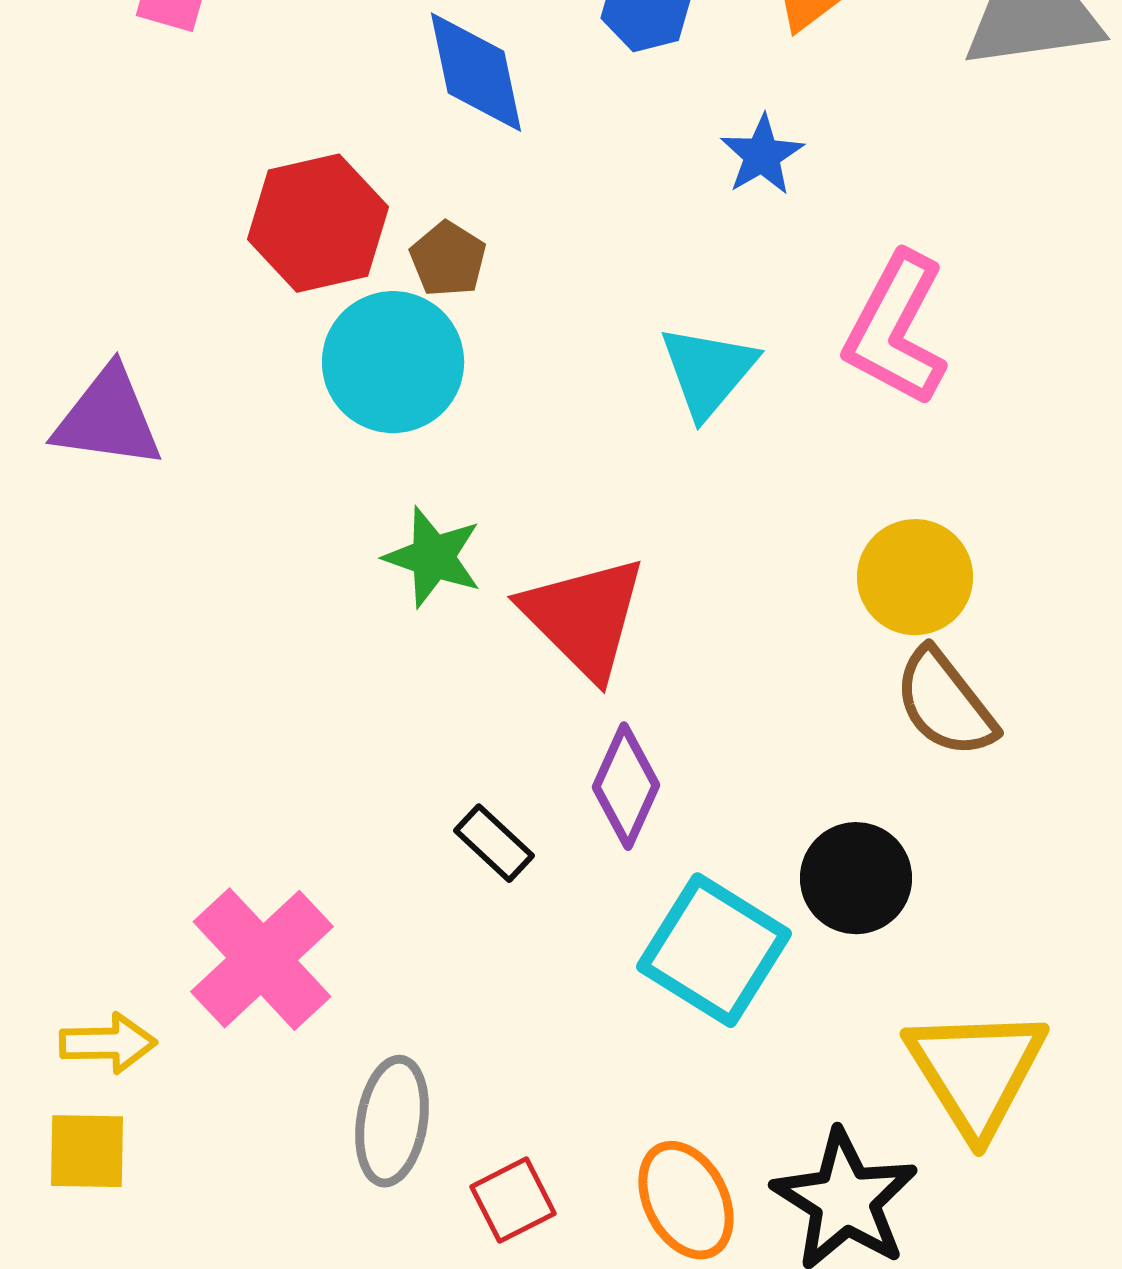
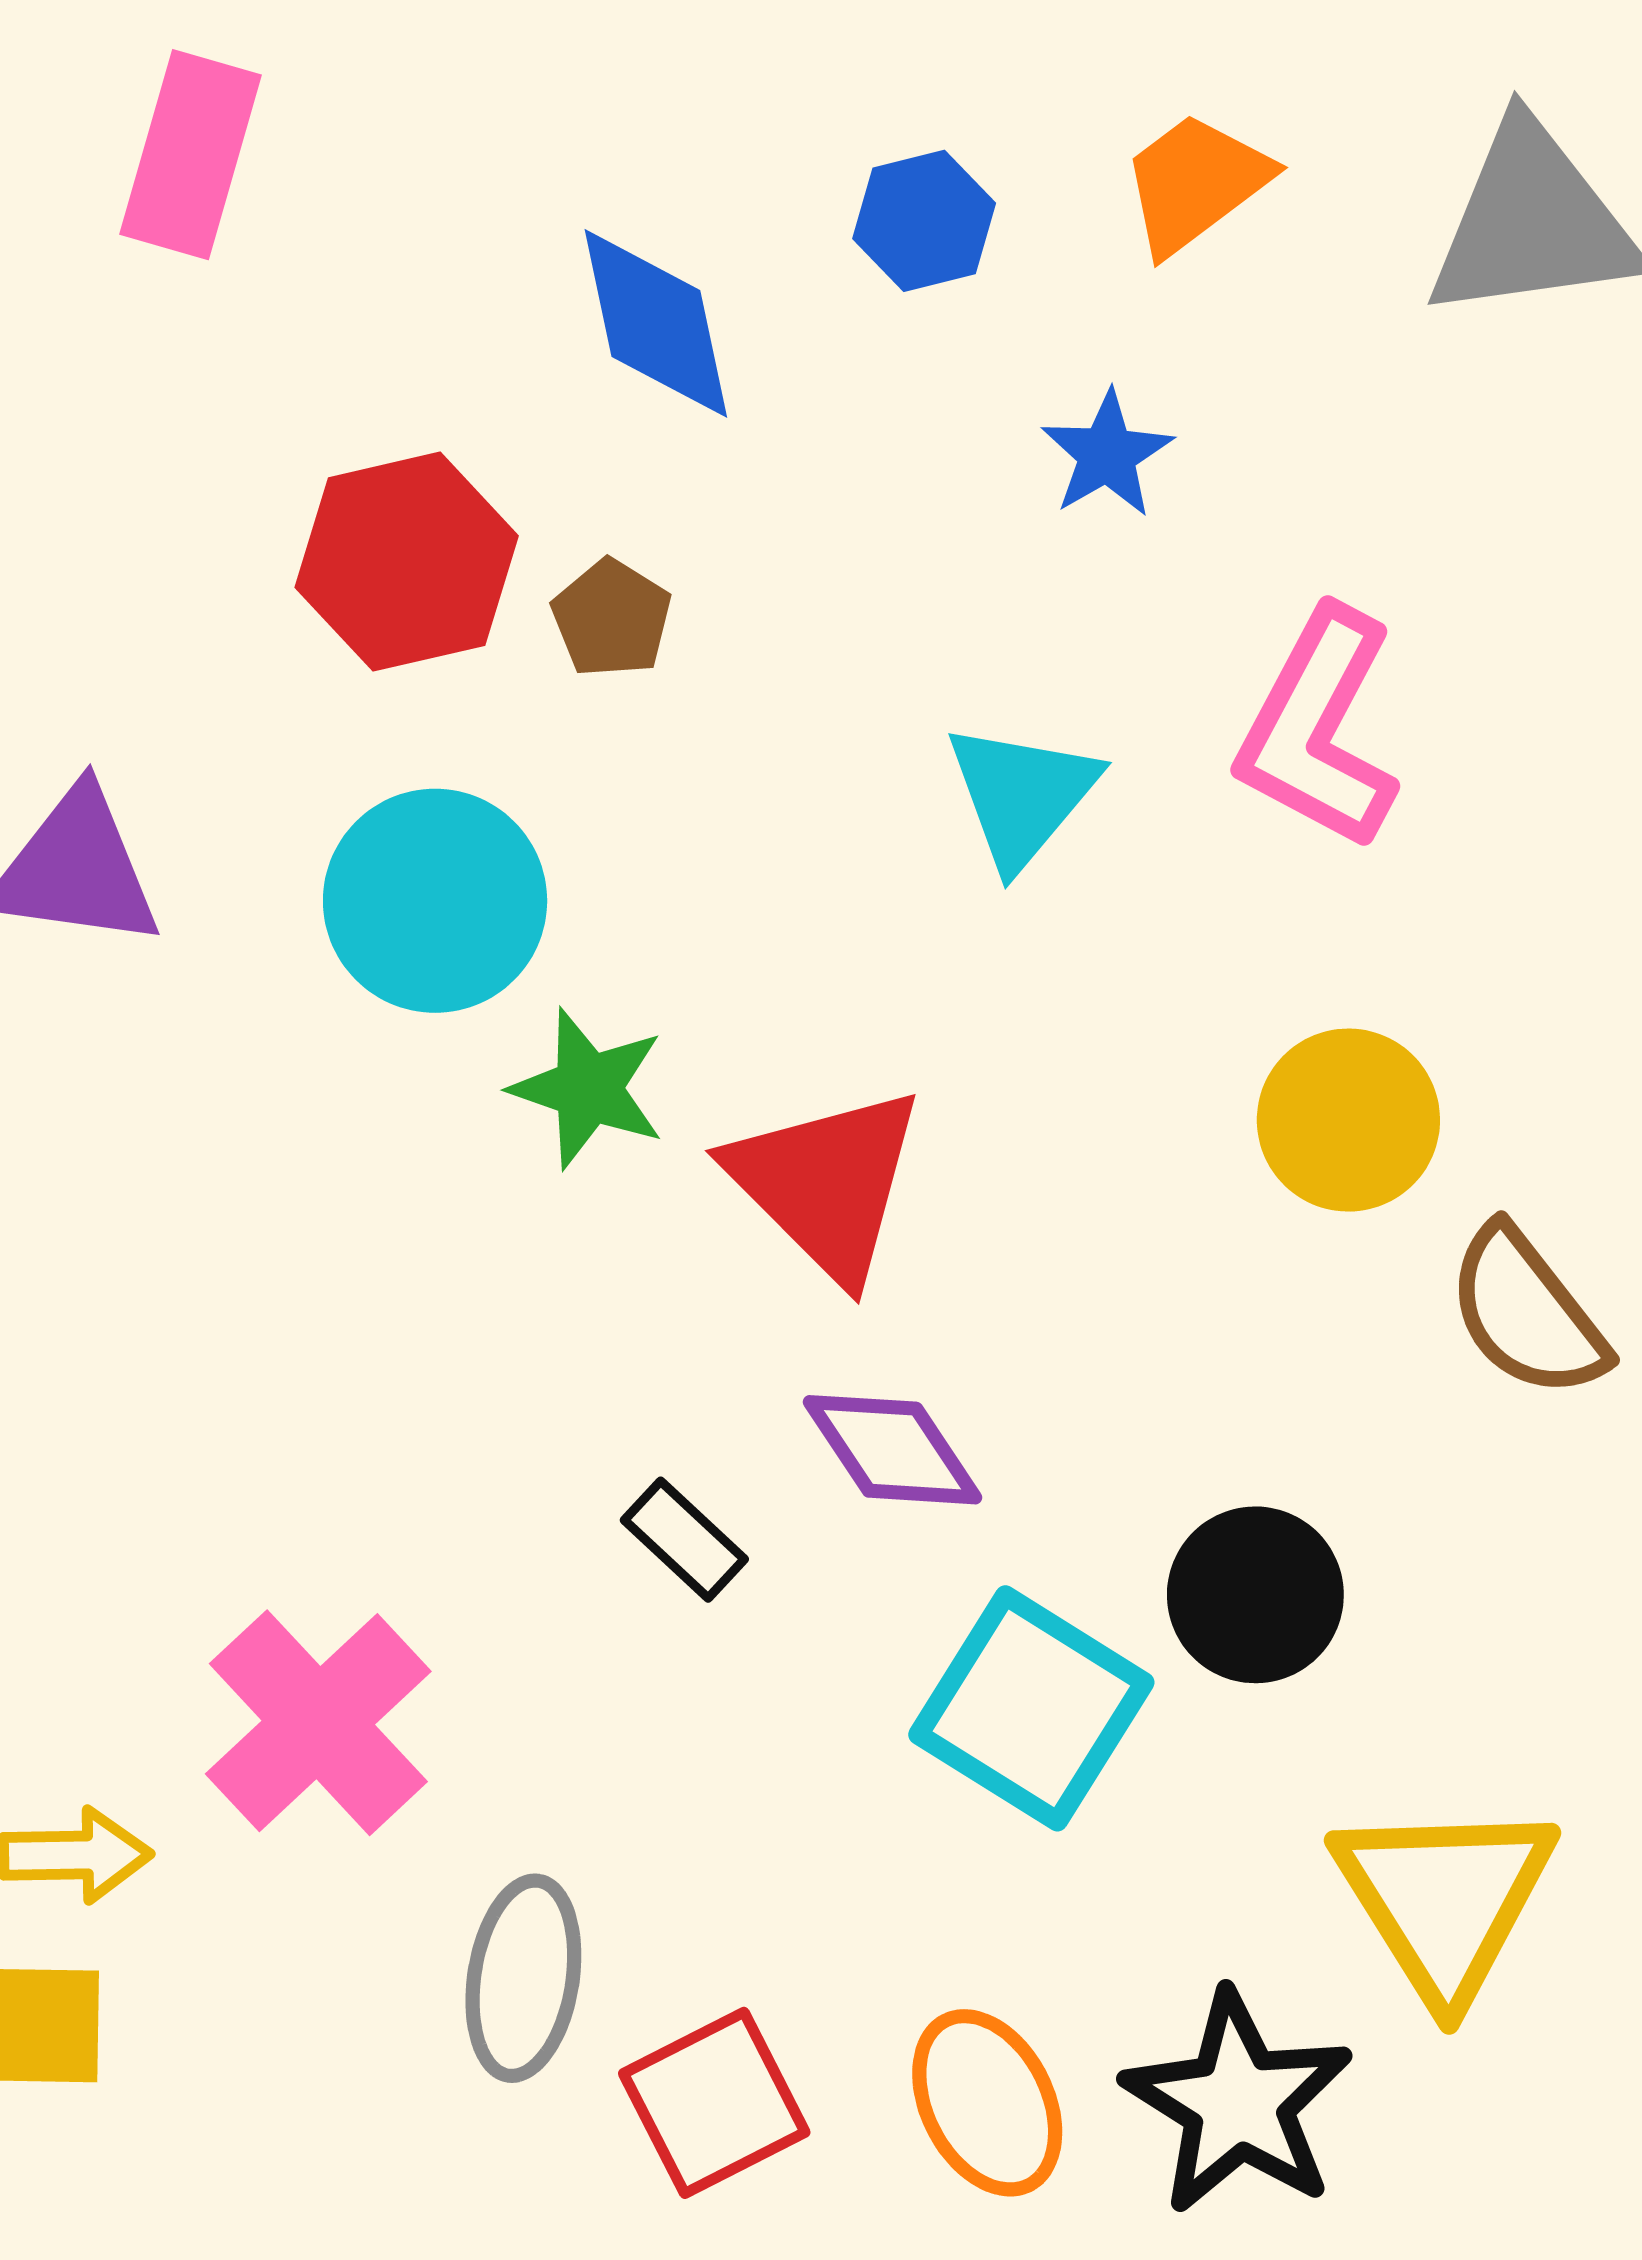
cyan circle: (393, 362) -> (435, 901), moved
brown semicircle: (945, 703) -> (1527, 1312), moved
purple diamond: (626, 786) -> (893, 1450), turned -58
red square: (513, 1200) -> (714, 2103), size x1.4

